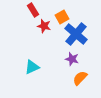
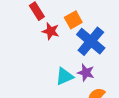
cyan triangle: (32, 67) -> (64, 76), moved

